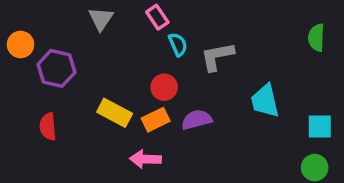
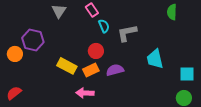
green semicircle: (316, 38) -> (172, 12), moved
orange circle: (21, 44) -> (15, 54), moved
red semicircle: (48, 127) -> (14, 93), moved, turned 56

